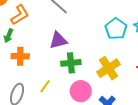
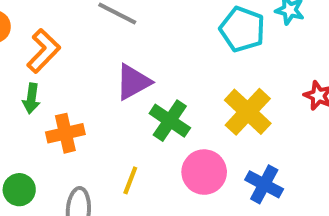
green cross: (71, 63) -> (170, 121), turned -36

